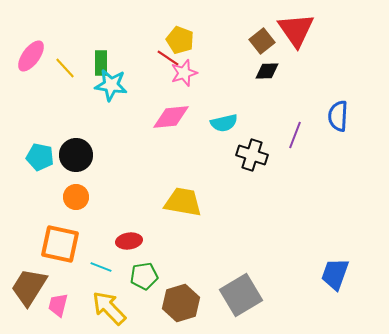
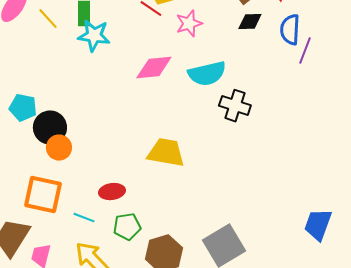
pink star: (184, 73) -> (189, 24), moved
blue semicircle: (338, 116) -> (290, 30), moved
cyan semicircle: (224, 123) -> (207, 74), size x1.4
purple line: (295, 135) -> (305, 51), moved
black circle: (76, 155) -> (50, 128), moved

